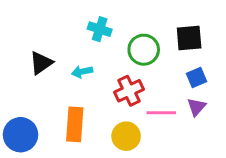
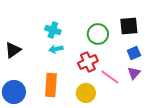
cyan cross: (100, 29) -> (53, 30), moved
black triangle: (41, 63) -> (13, 50), moved
pink line: (161, 113) -> (110, 77), turned 36

